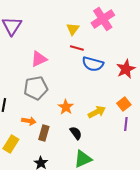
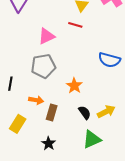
red line: (77, 48) -> (75, 25), moved
blue semicircle: (93, 64) -> (109, 60), moved
yellow arrow: (97, 112) -> (106, 112), moved

